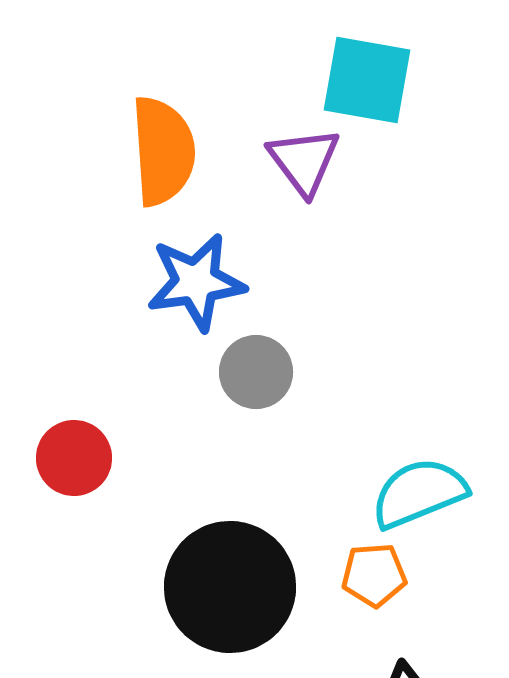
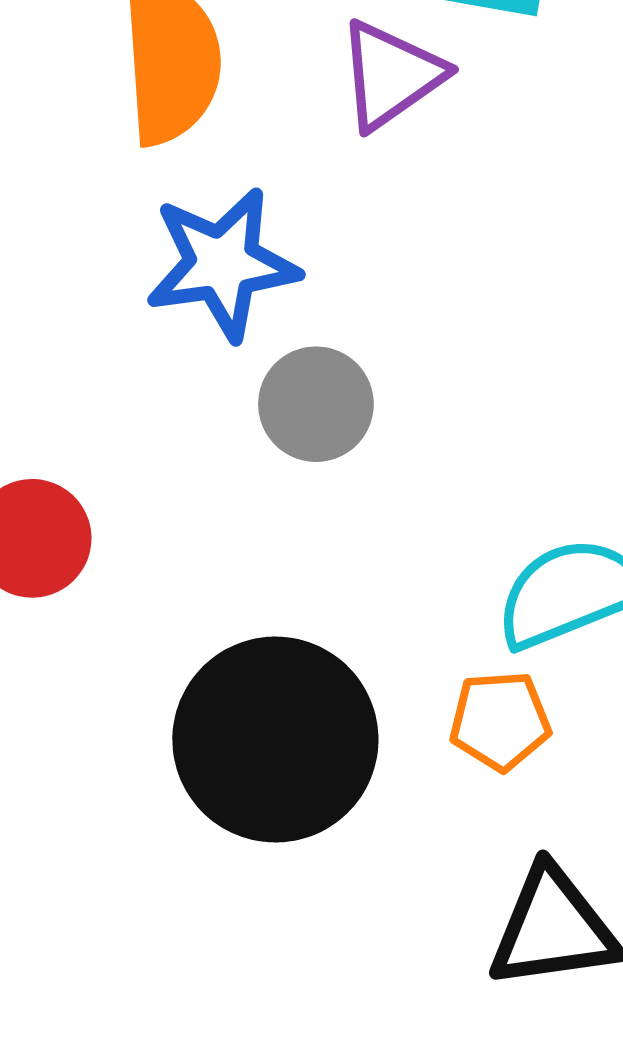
purple triangle: (304, 161) -> (391, 75), turned 32

